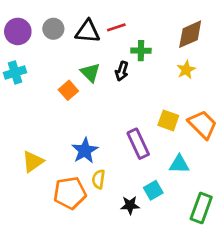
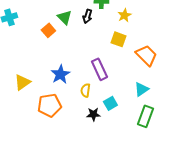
yellow star: (186, 70) -> (124, 15), moved
yellow square: (168, 120) -> (118, 39), moved
cyan triangle: (179, 164) -> (141, 89), moved, turned -35
yellow semicircle: (99, 179) -> (85, 90), moved

